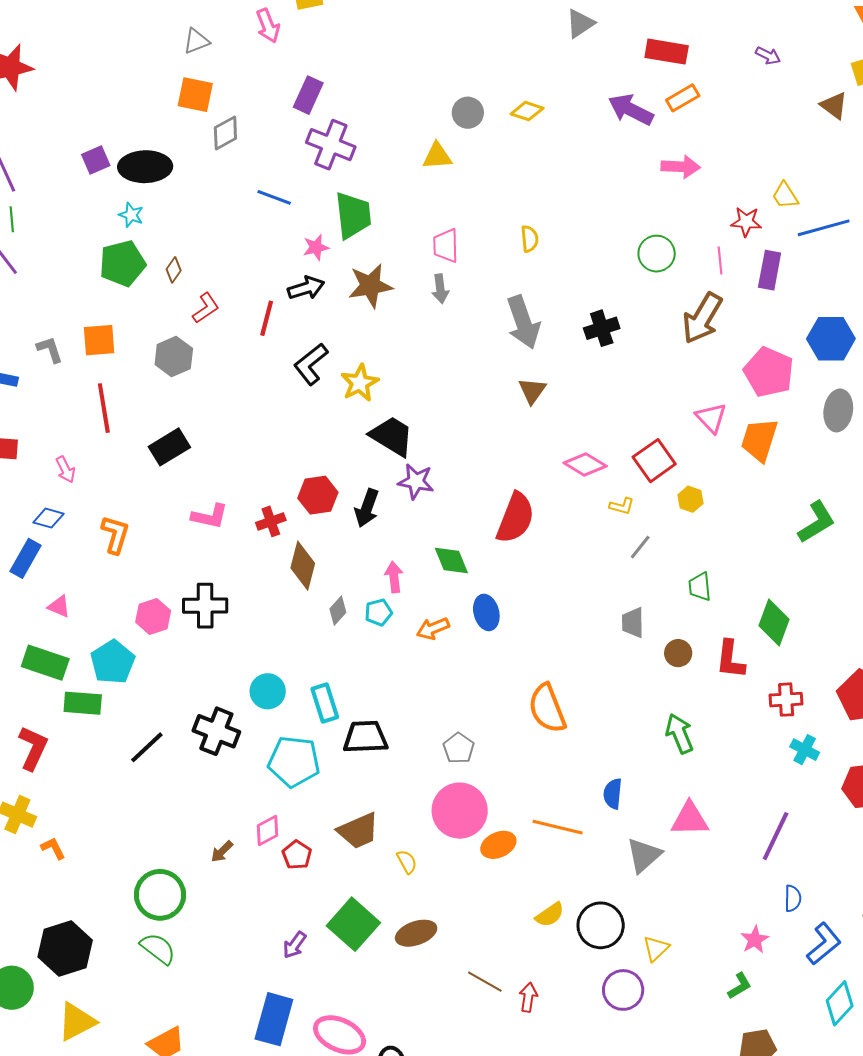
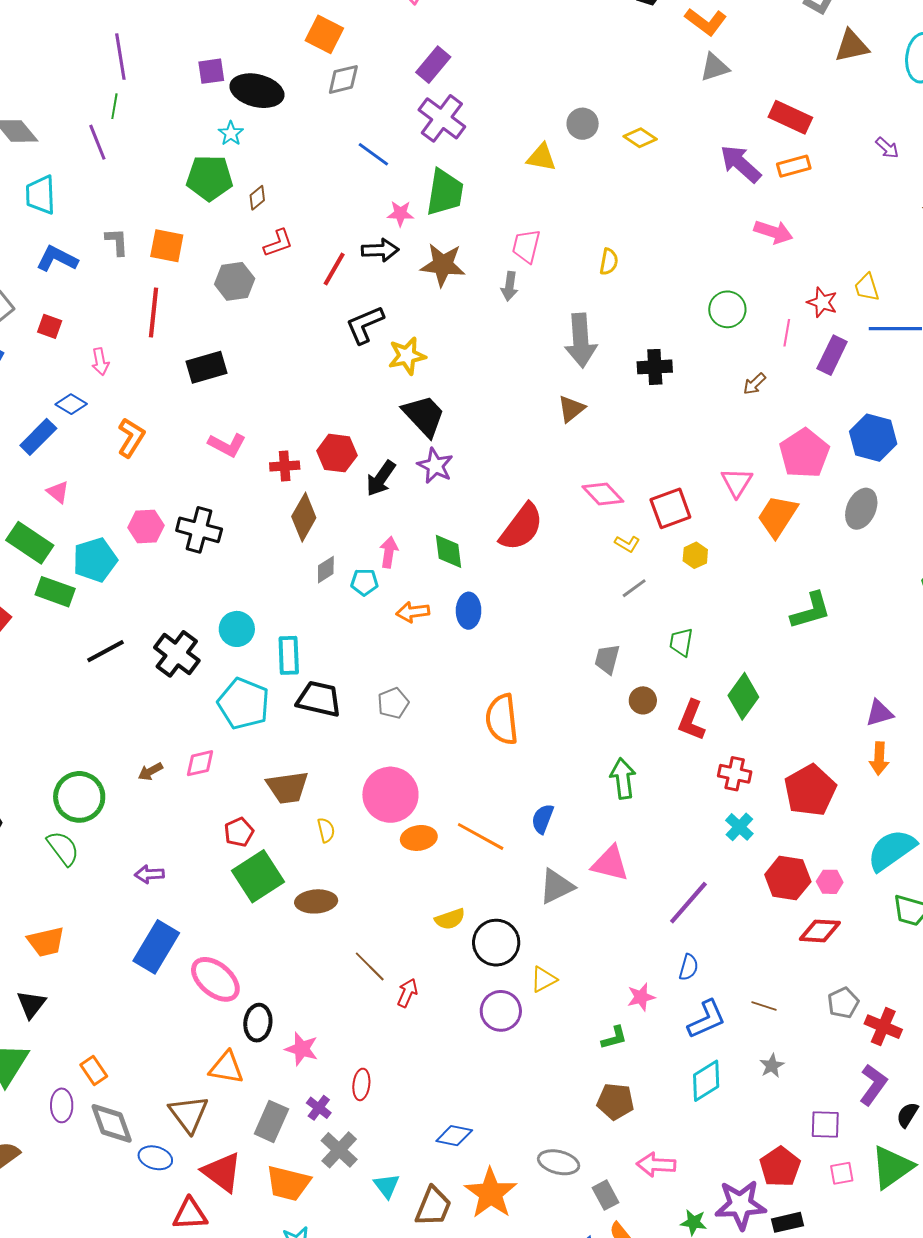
brown arrow: (702, 318) -> (754, 384), size x0.5
gray pentagon: (459, 748) -> (393, 703), moved
red pentagon: (297, 855) -> (239, 832), moved
purple arrow: (295, 945) -> (149, 874), moved, turned 36

